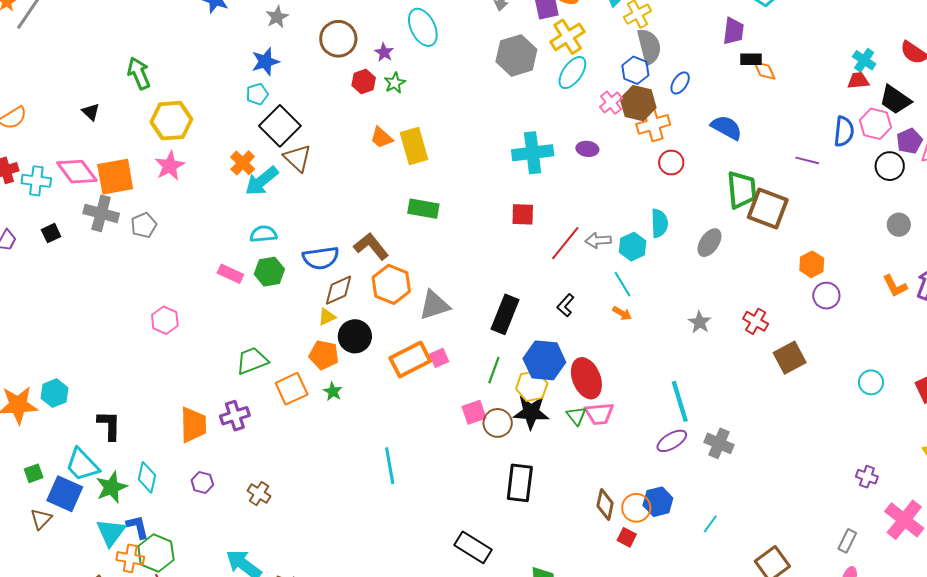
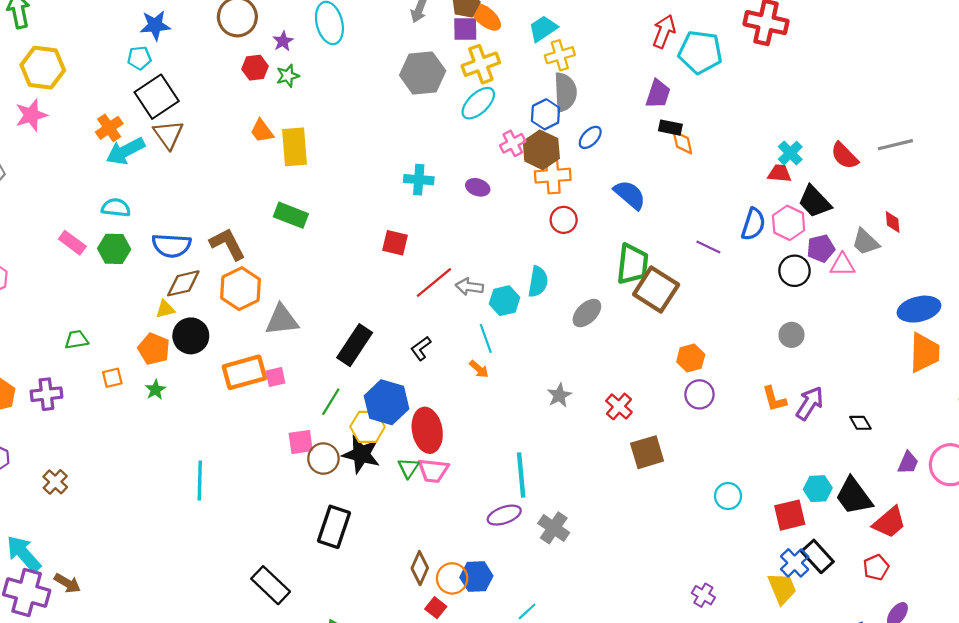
cyan cross: (533, 153) -> (419, 180), size x0.7
green trapezoid: (252, 361) -> (76, 340), size x0.7
orange square: (292, 389) -> (112, 378), size x0.6

